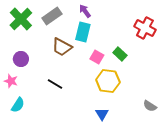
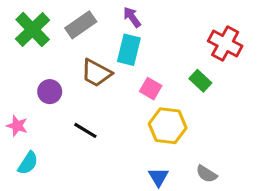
green rectangle: (120, 54) -> (200, 81), moved
purple circle: (21, 59) -> (50, 92), moved
gray semicircle: (150, 106) -> (207, 174), moved

